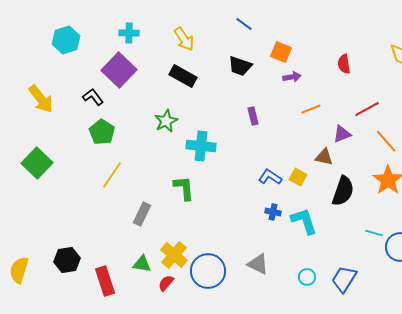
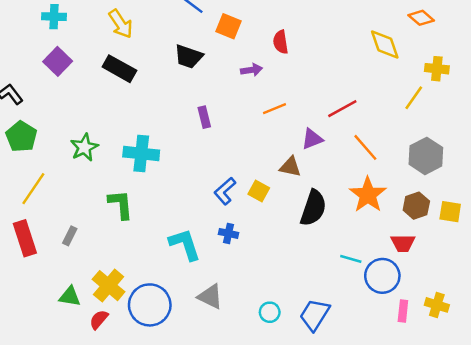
orange square: (281, 52) -> (228, 26), moved
red semicircle: (344, 64) -> (281, 42), moved
purple square: (119, 70) -> (58, 61), moved, size x0.7
green star: (166, 121) -> (84, 147), moved
blue L-shape: (270, 177) -> (225, 191), turned -75
gray rectangle: (142, 214) -> (70, 236), size x0.7
cyan L-shape: (304, 221) -> (185, 244), moved
red rectangle: (105, 281) -> (25, 238), moved

